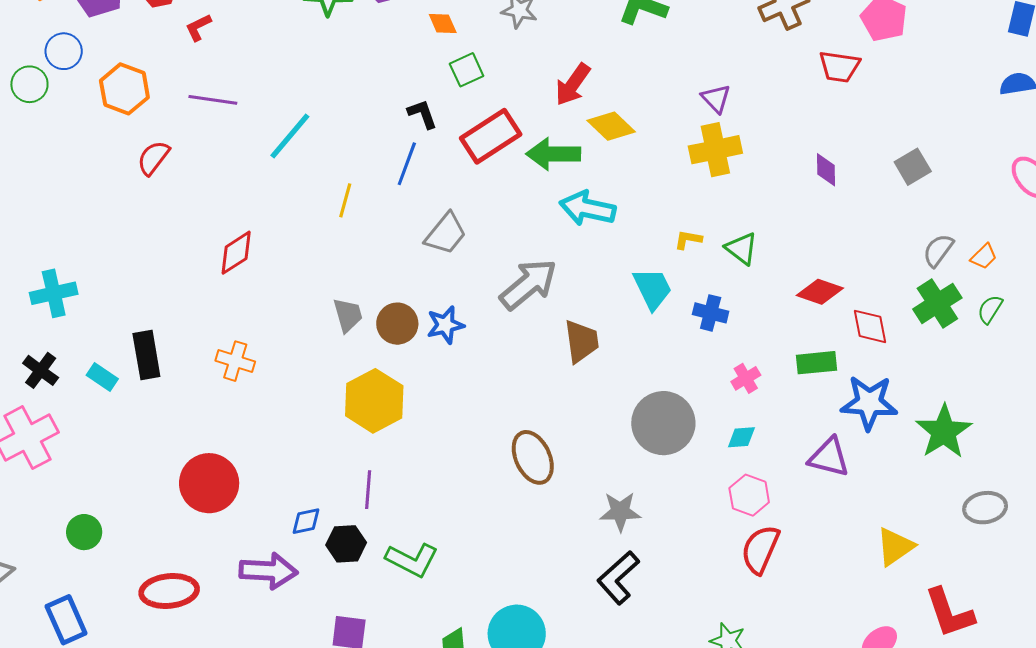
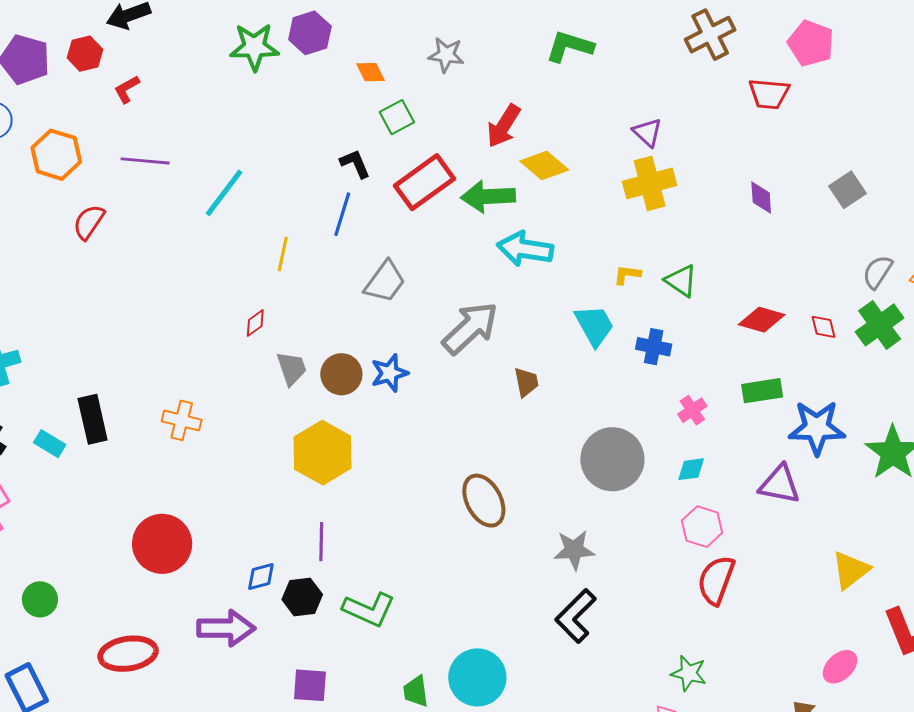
red diamond: (236, 253) -> (255, 323), moved, size x0.6
red diamond: (870, 326) -> (823, 327), moved, size x0.7
brown trapezoid: (581, 341) -> (526, 382), size x0.7

